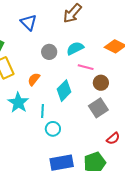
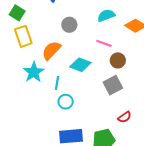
cyan semicircle: (75, 48) -> (106, 15), moved
orange semicircle: (34, 79) -> (51, 50), size x1.5
cyan diamond: (64, 91) -> (80, 65), turned 60

